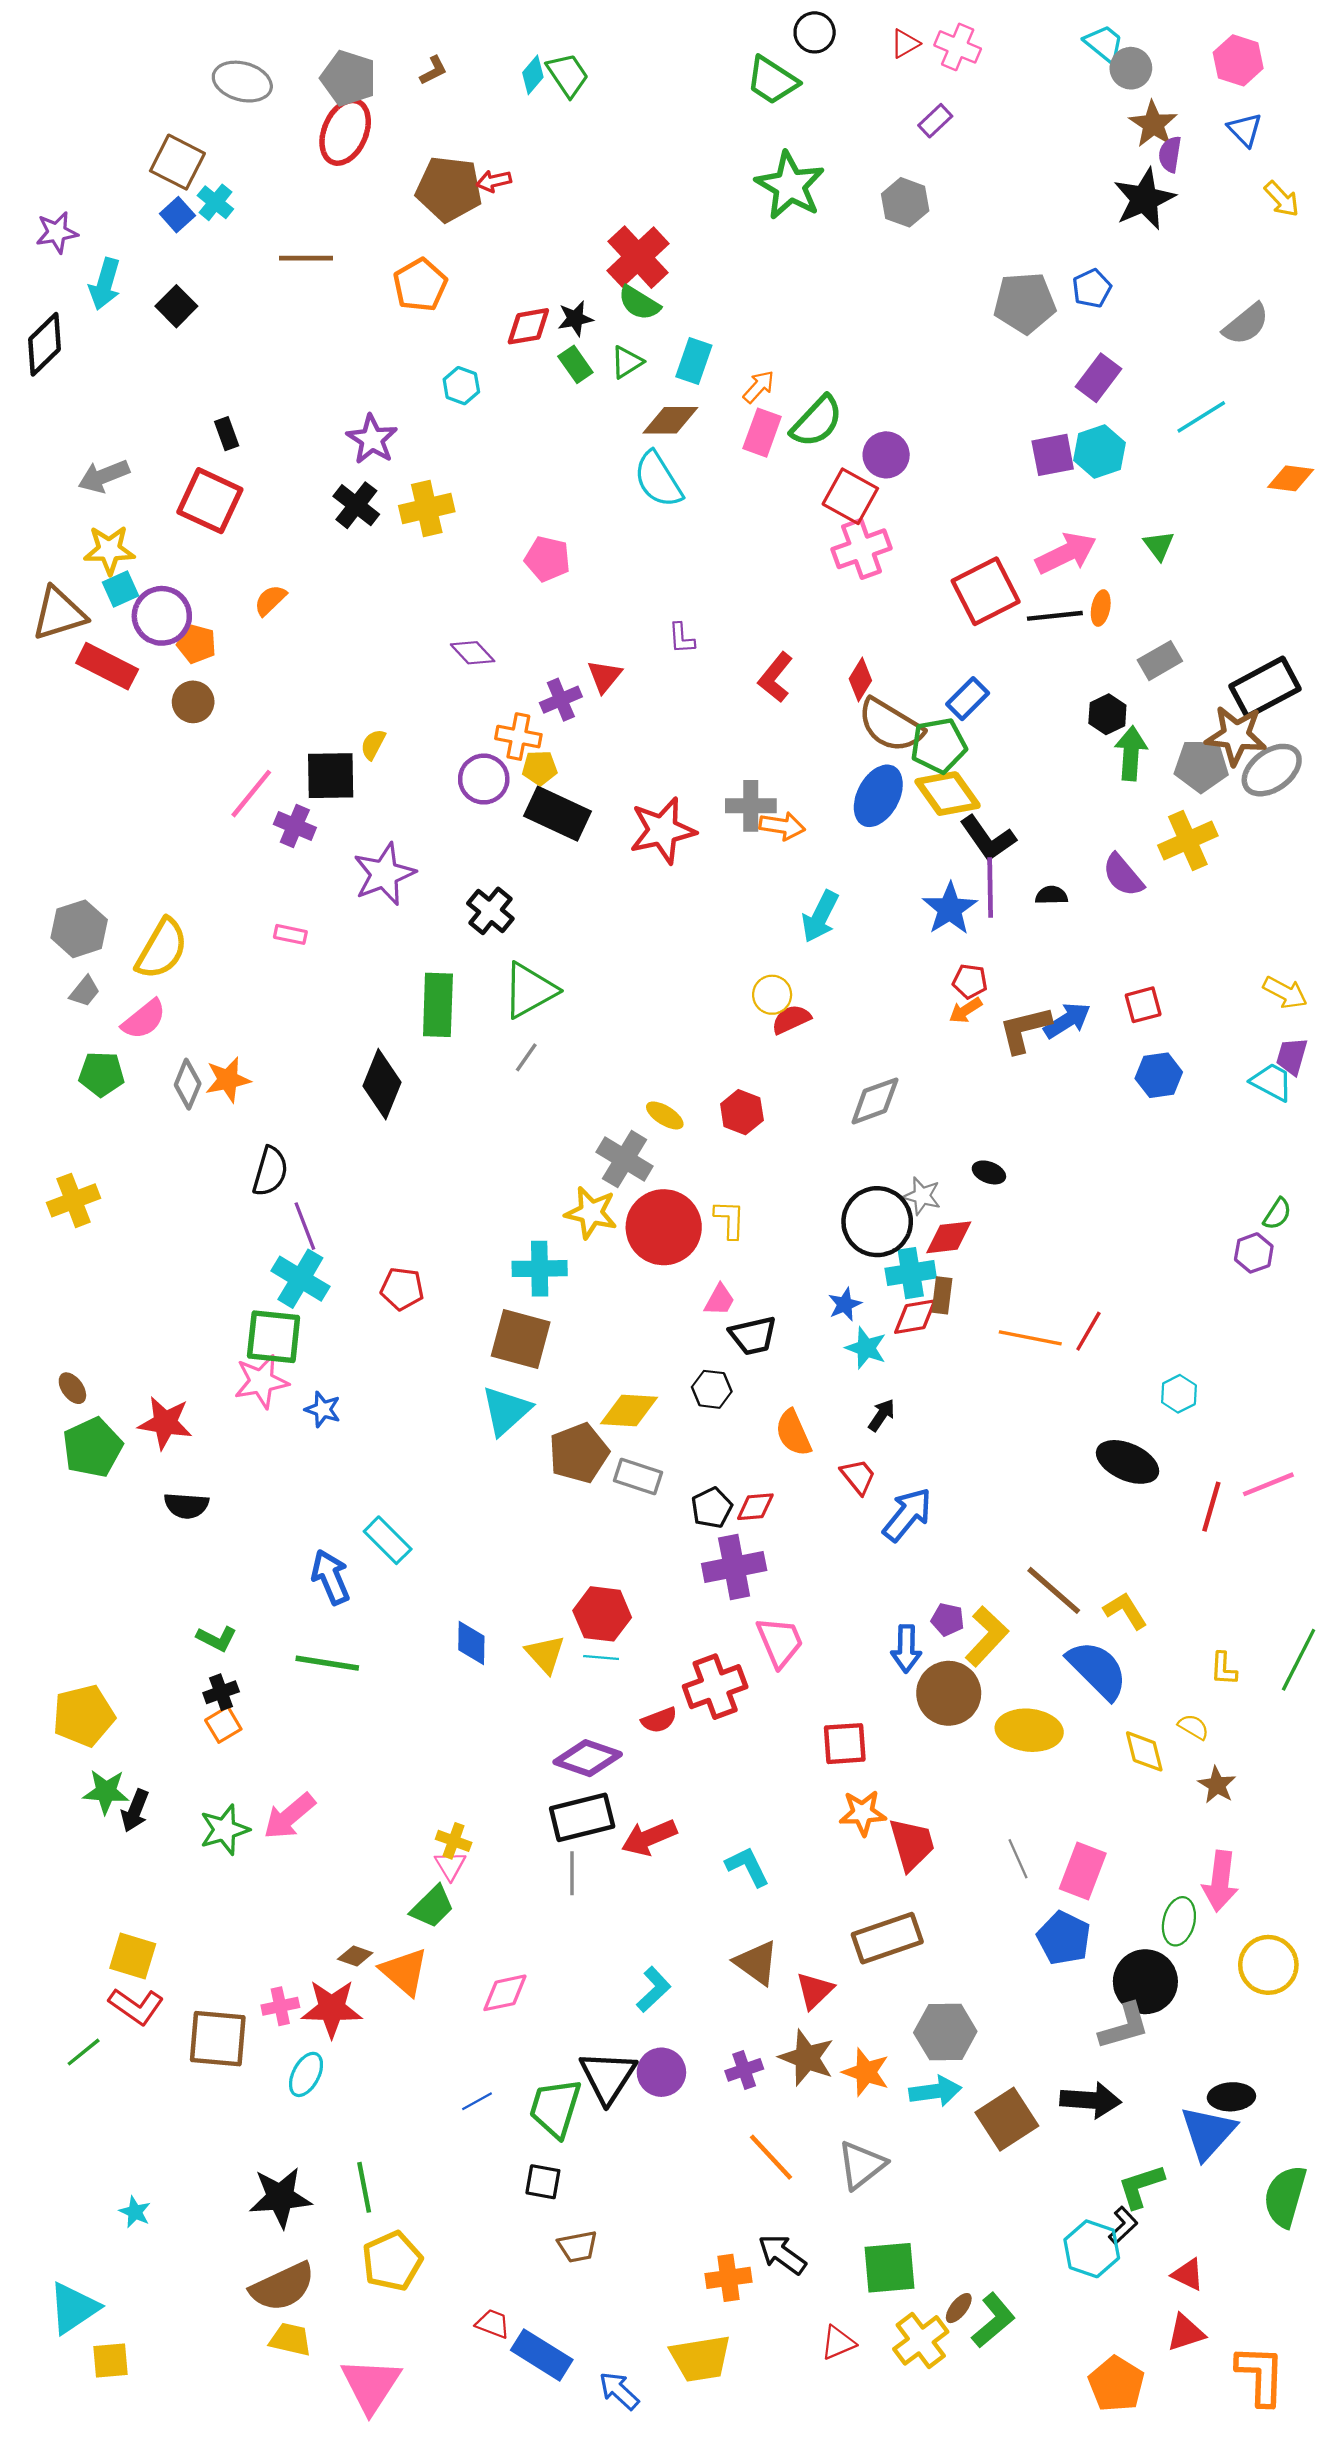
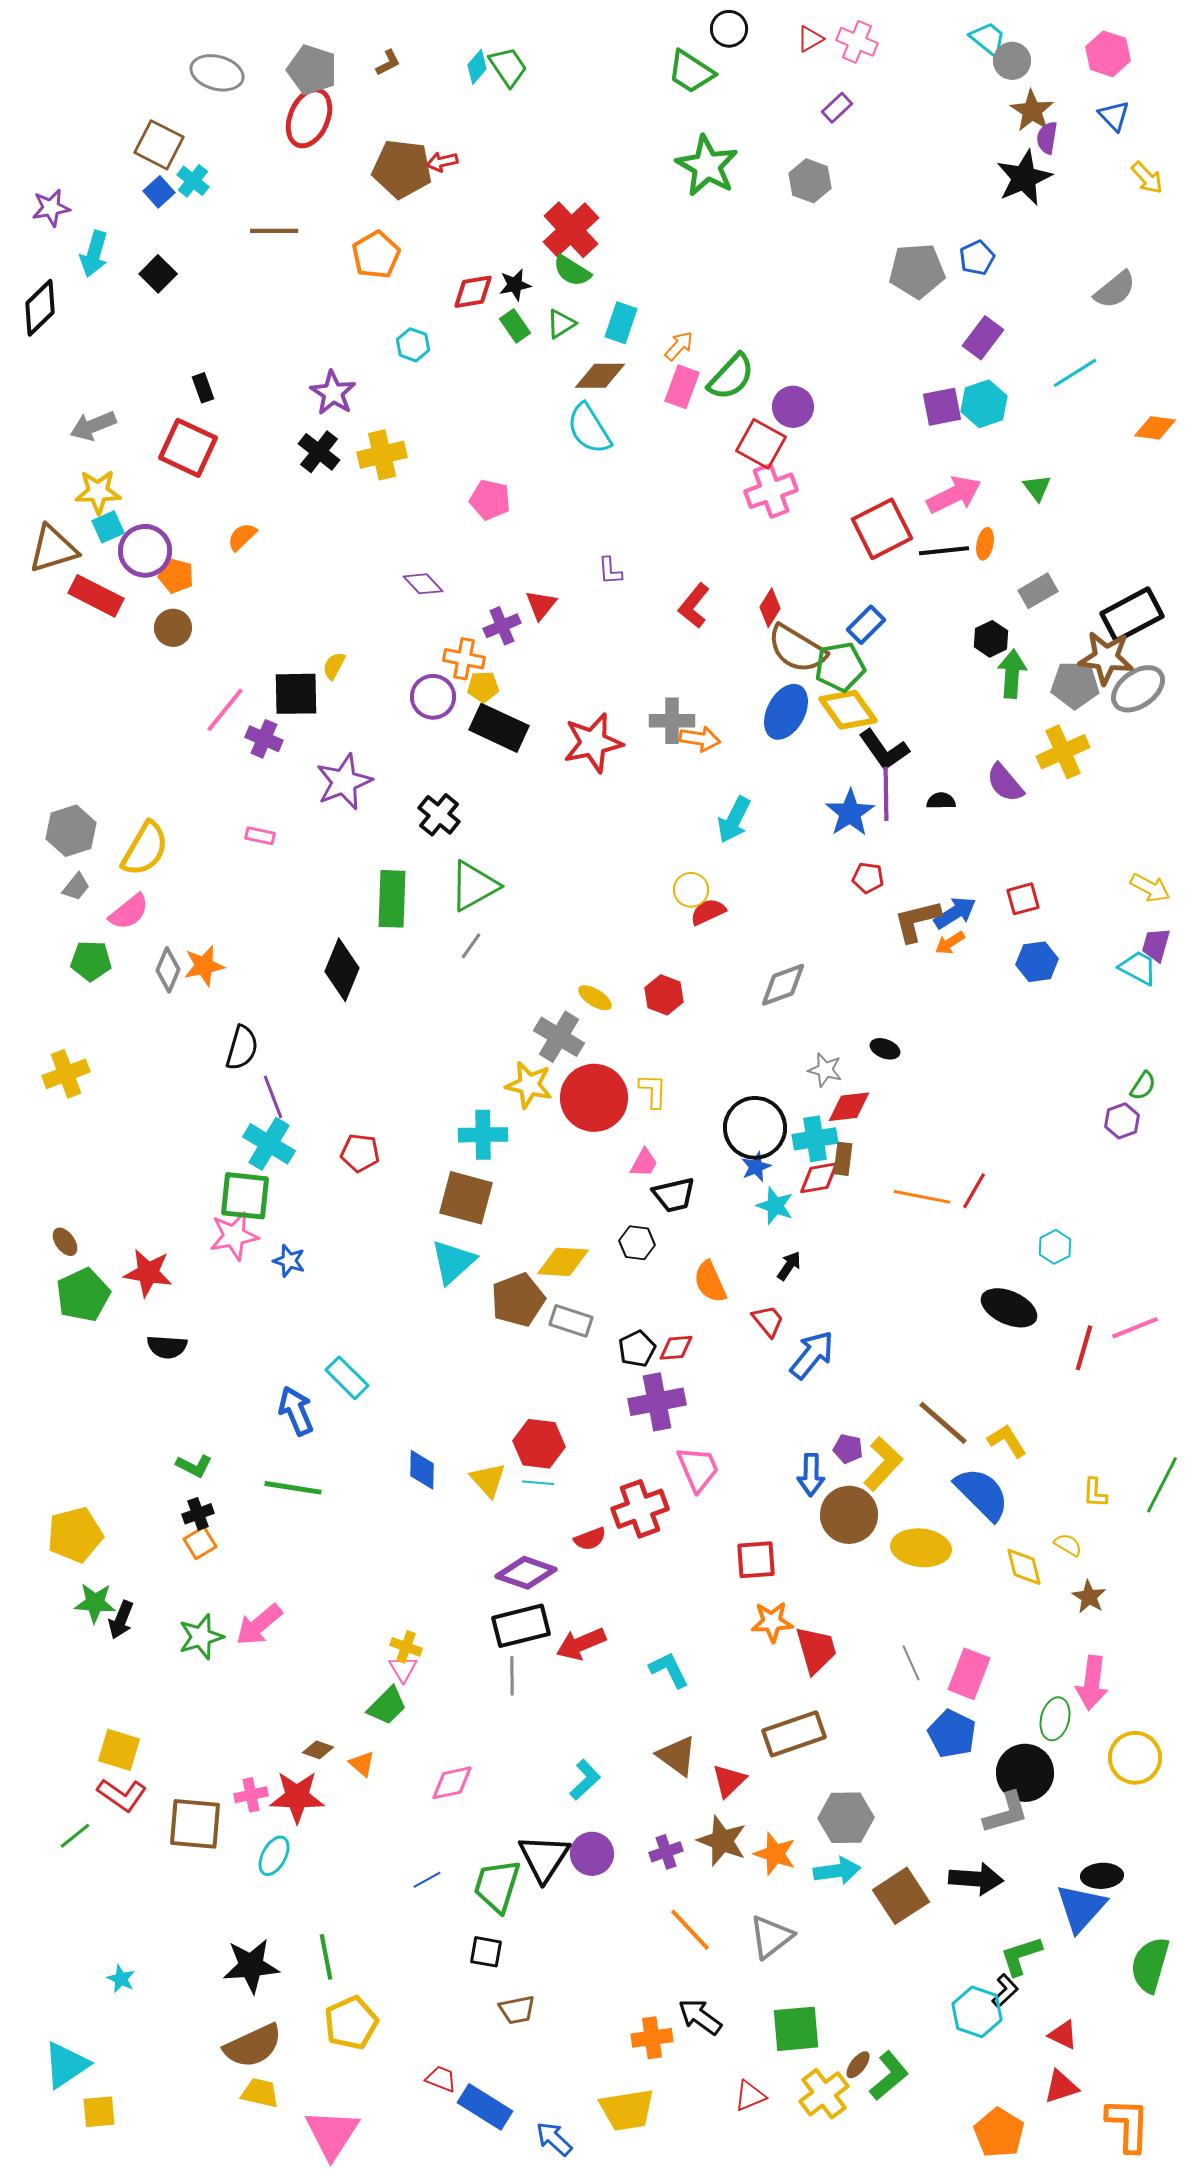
orange arrow: (965, 1010) -> (950, 943), moved
black circle: (877, 1222) -> (755, 1128), moved
orange triangle: (404, 1972) -> (362, 1764), size x0.6

